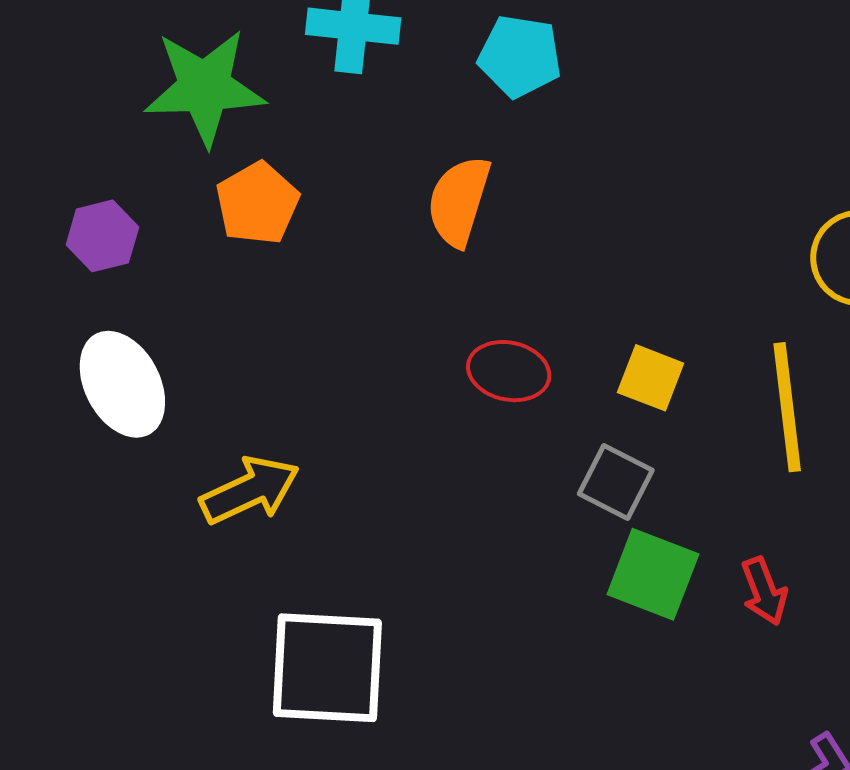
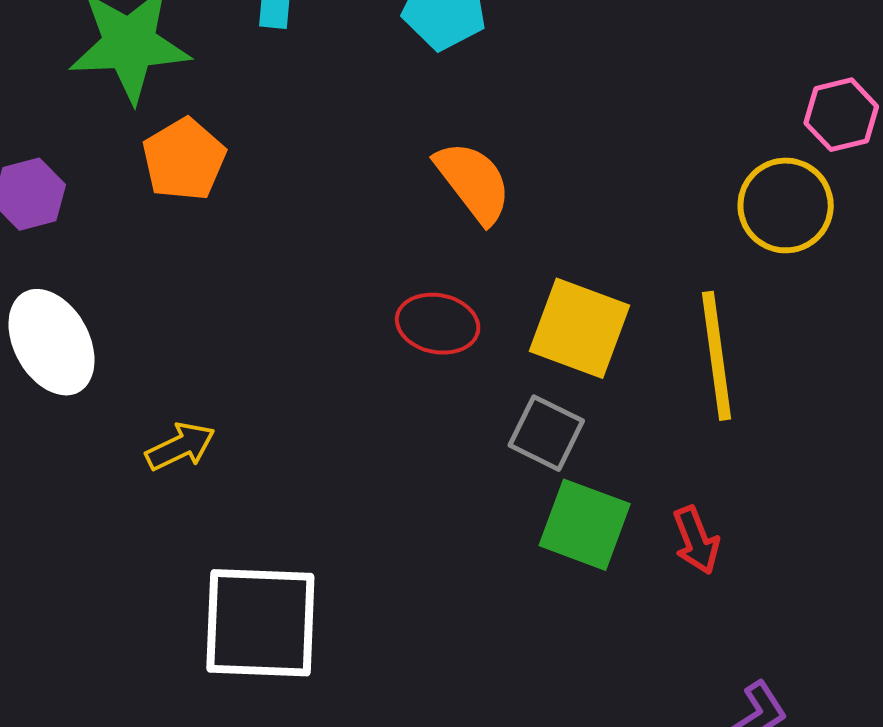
orange semicircle: (459, 201) -> (473, 182), moved, turned 126
yellow square: (651, 378) -> (579, 328), size x1.5
yellow arrow: (250, 490) -> (180, 446), size x0.7

